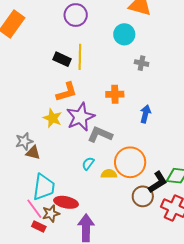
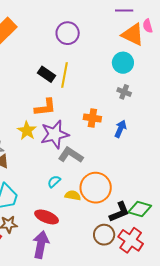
cyan circle: (124, 34) -> (123, 63), moved
blue arrow: (145, 114) -> (120, 129), moved
brown circle: (143, 196) -> (104, 235), moved
red ellipse: (66, 202) -> (47, 217), moved

